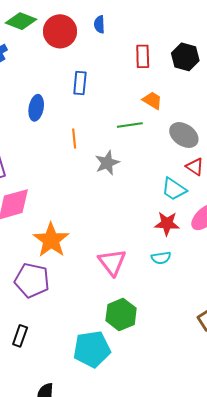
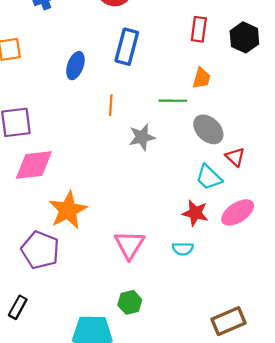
blue rectangle: (80, 83) -> (127, 47), size x1.4
orange trapezoid: (152, 100) -> (201, 78), turned 65
gray ellipse: (184, 135) -> (208, 129), moved
green hexagon: (121, 314) -> (130, 302), size x0.7

